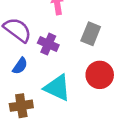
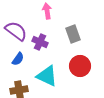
gray rectangle: (91, 34) -> (73, 34), turned -42

